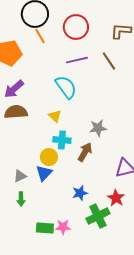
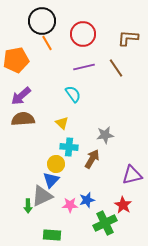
cyan semicircle: (66, 87) -> (73, 94), size x0.7
gray triangle: (20, 176) -> (42, 196), moved, size x1.6
pink star: (63, 227) -> (70, 205), moved

